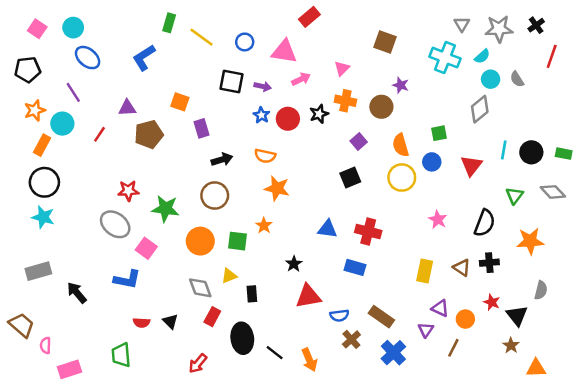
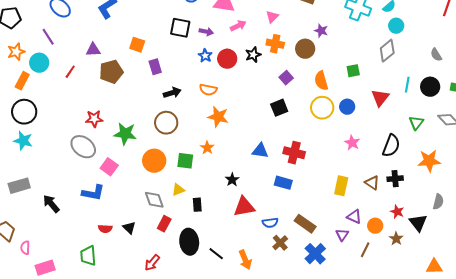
gray semicircle: (517, 79) -> (436, 55), moved
blue circle: (432, 162) -> (347, 107), moved
brown star: (511, 345) -> (396, 239), moved

